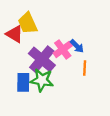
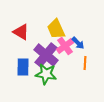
yellow trapezoid: (28, 23) -> (56, 29), moved
blue rectangle: (23, 82) -> (23, 67), moved

